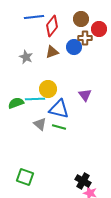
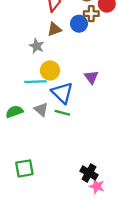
gray star: (26, 57) -> (37, 46), moved
green semicircle: (16, 103) -> (14, 112), moved
blue triangle: (59, 109) -> (62, 93), turned 30
green square: (25, 177) -> (24, 168), turned -30

